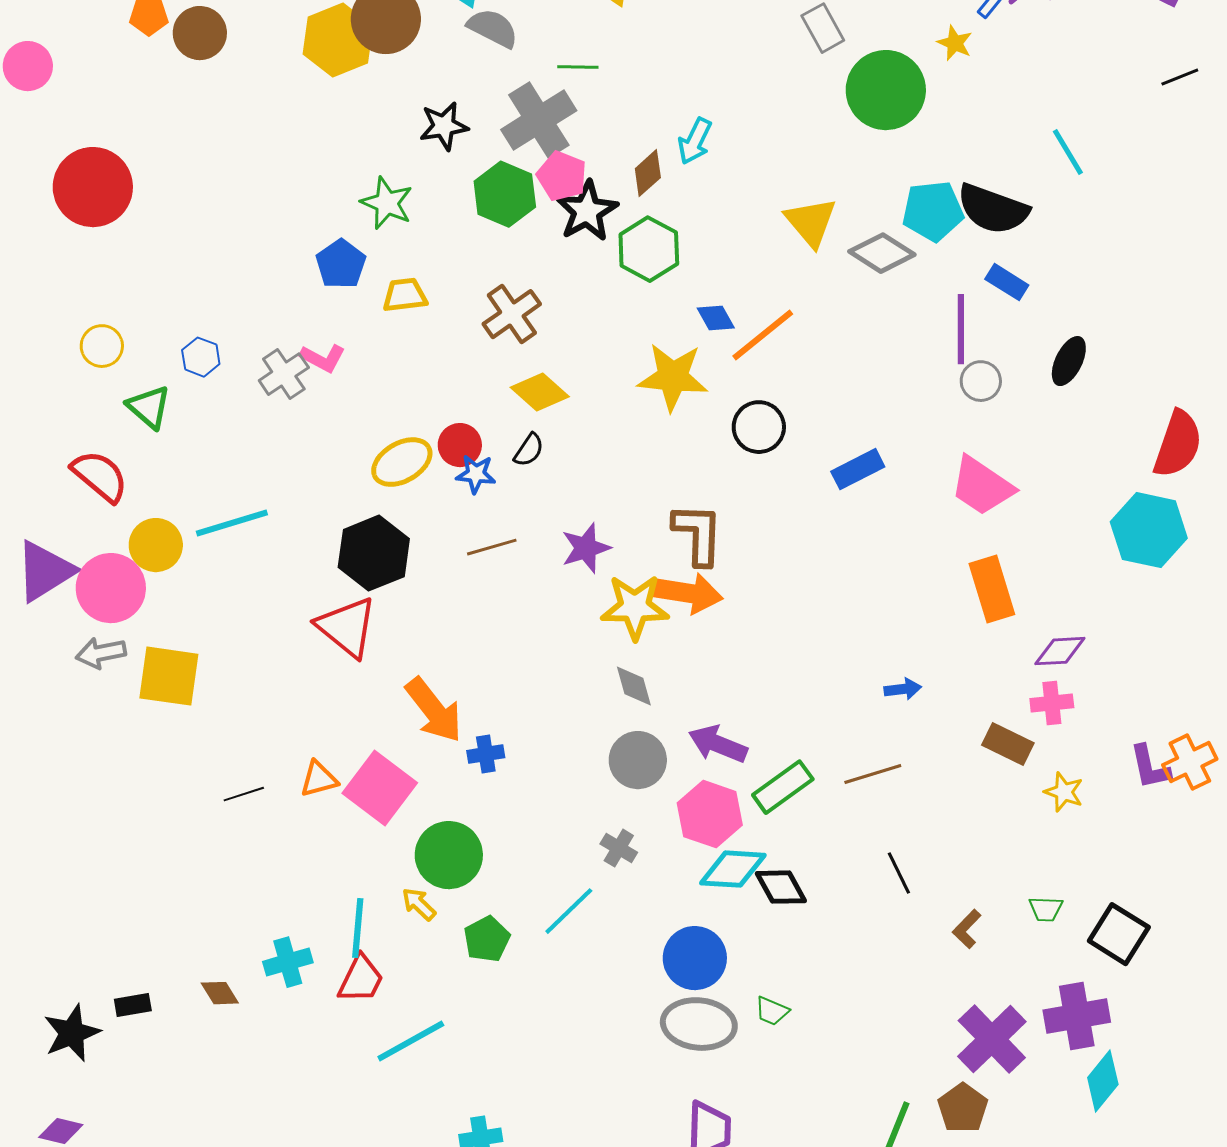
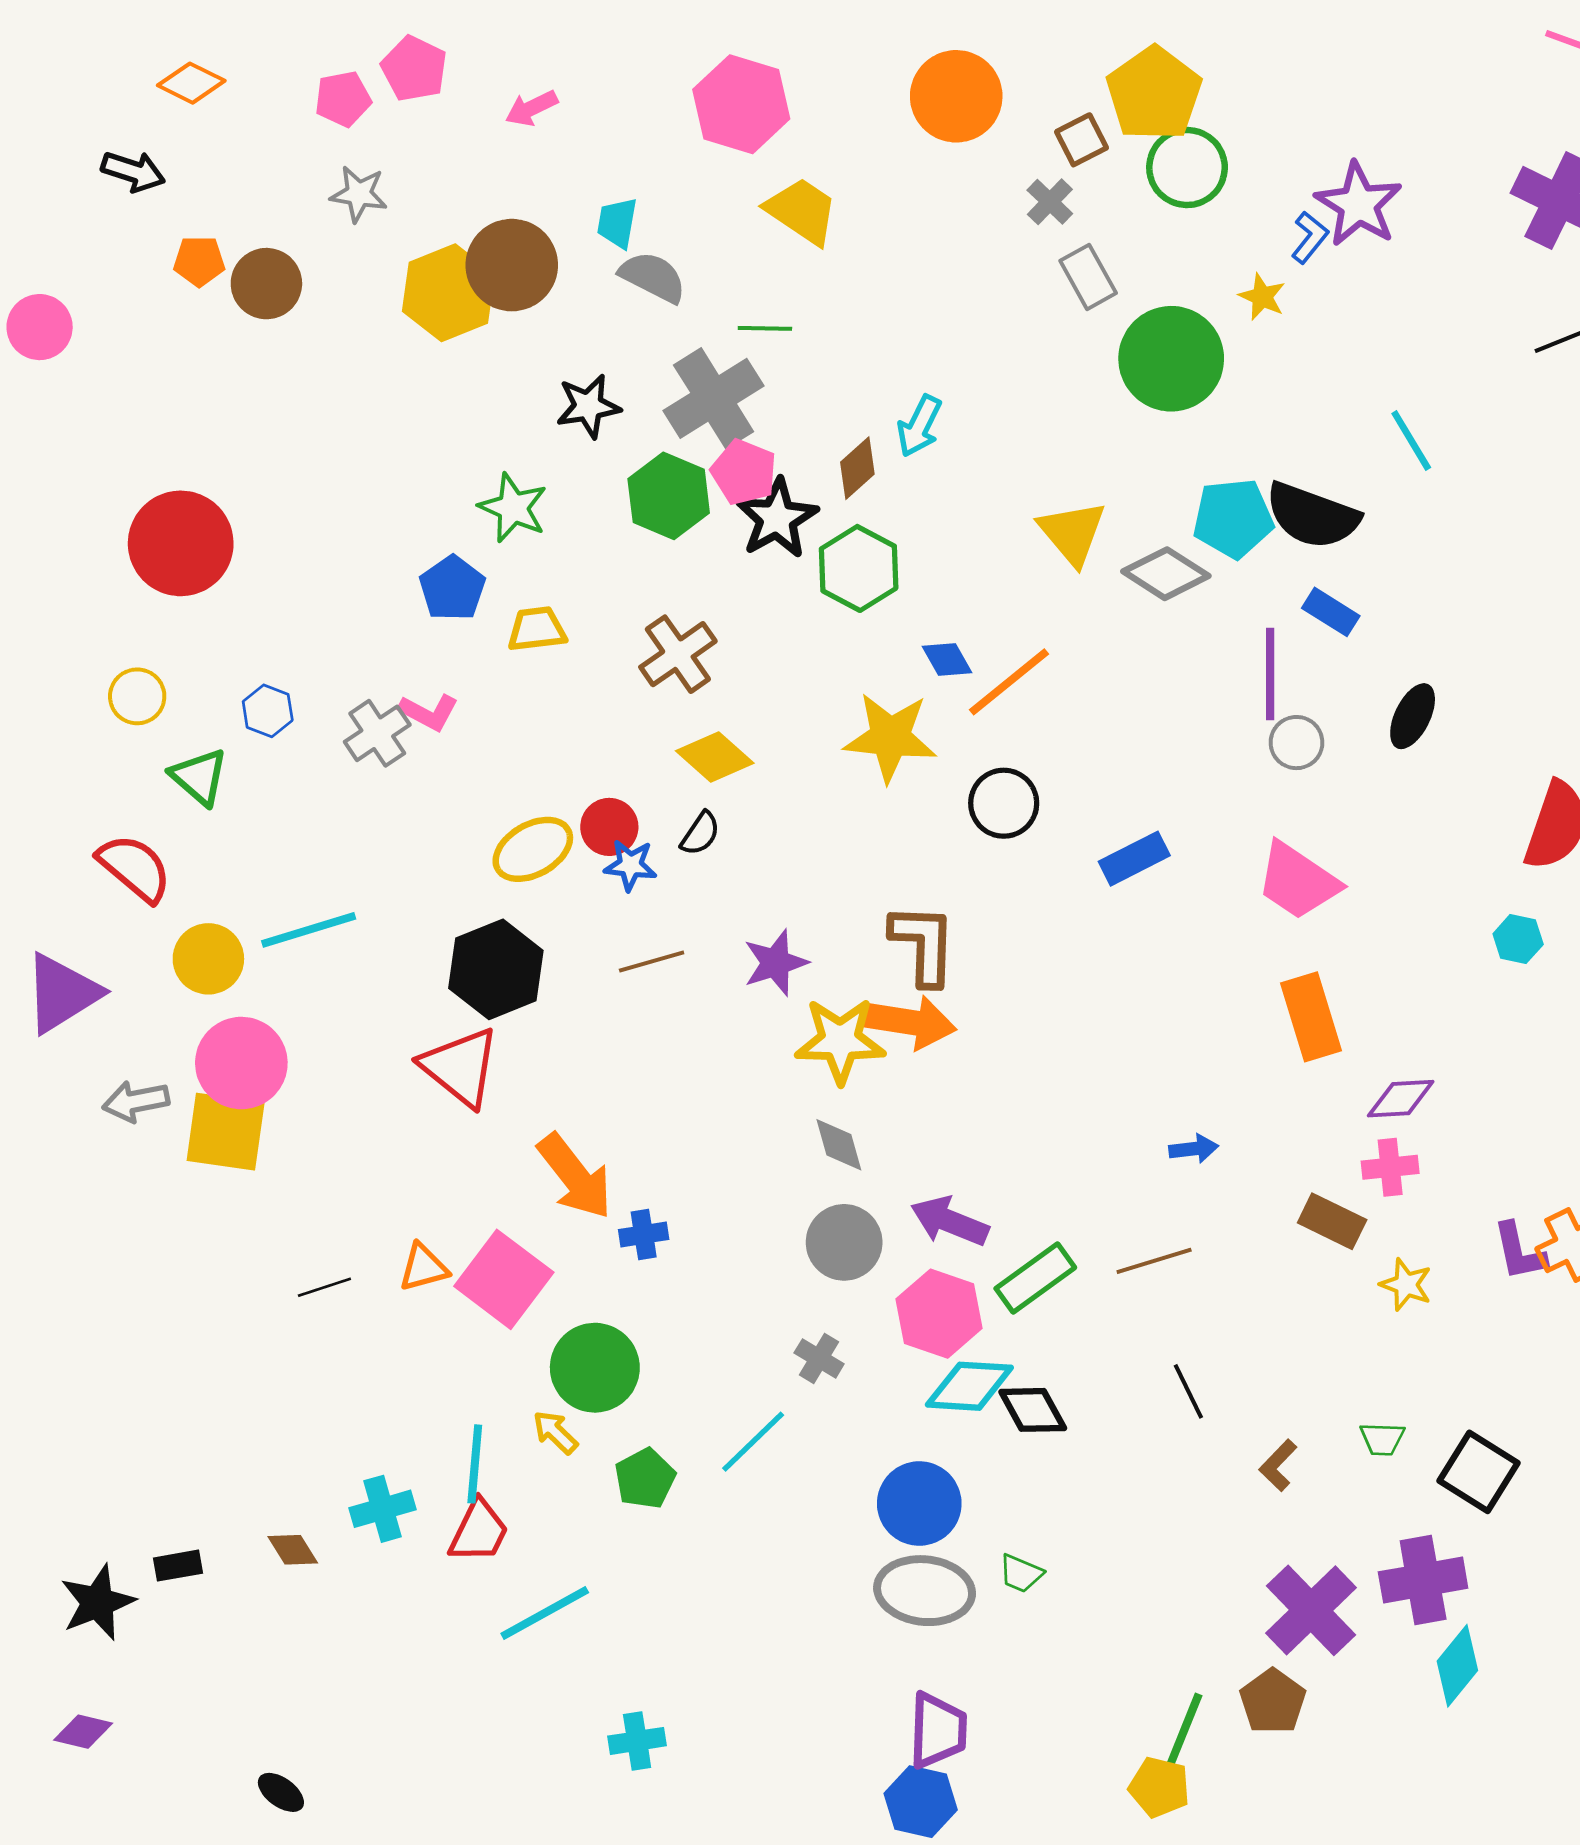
red circle: (93, 187) -> (181, 543), moved
cyan hexagon: (1149, 530) -> (1518, 939), size x0.5
pink circle: (111, 588) -> (241, 1063), moved

